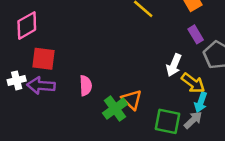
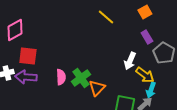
orange triangle: (132, 100) -> (97, 88), turned 30
green cross: (115, 109) -> (81, 78), moved

